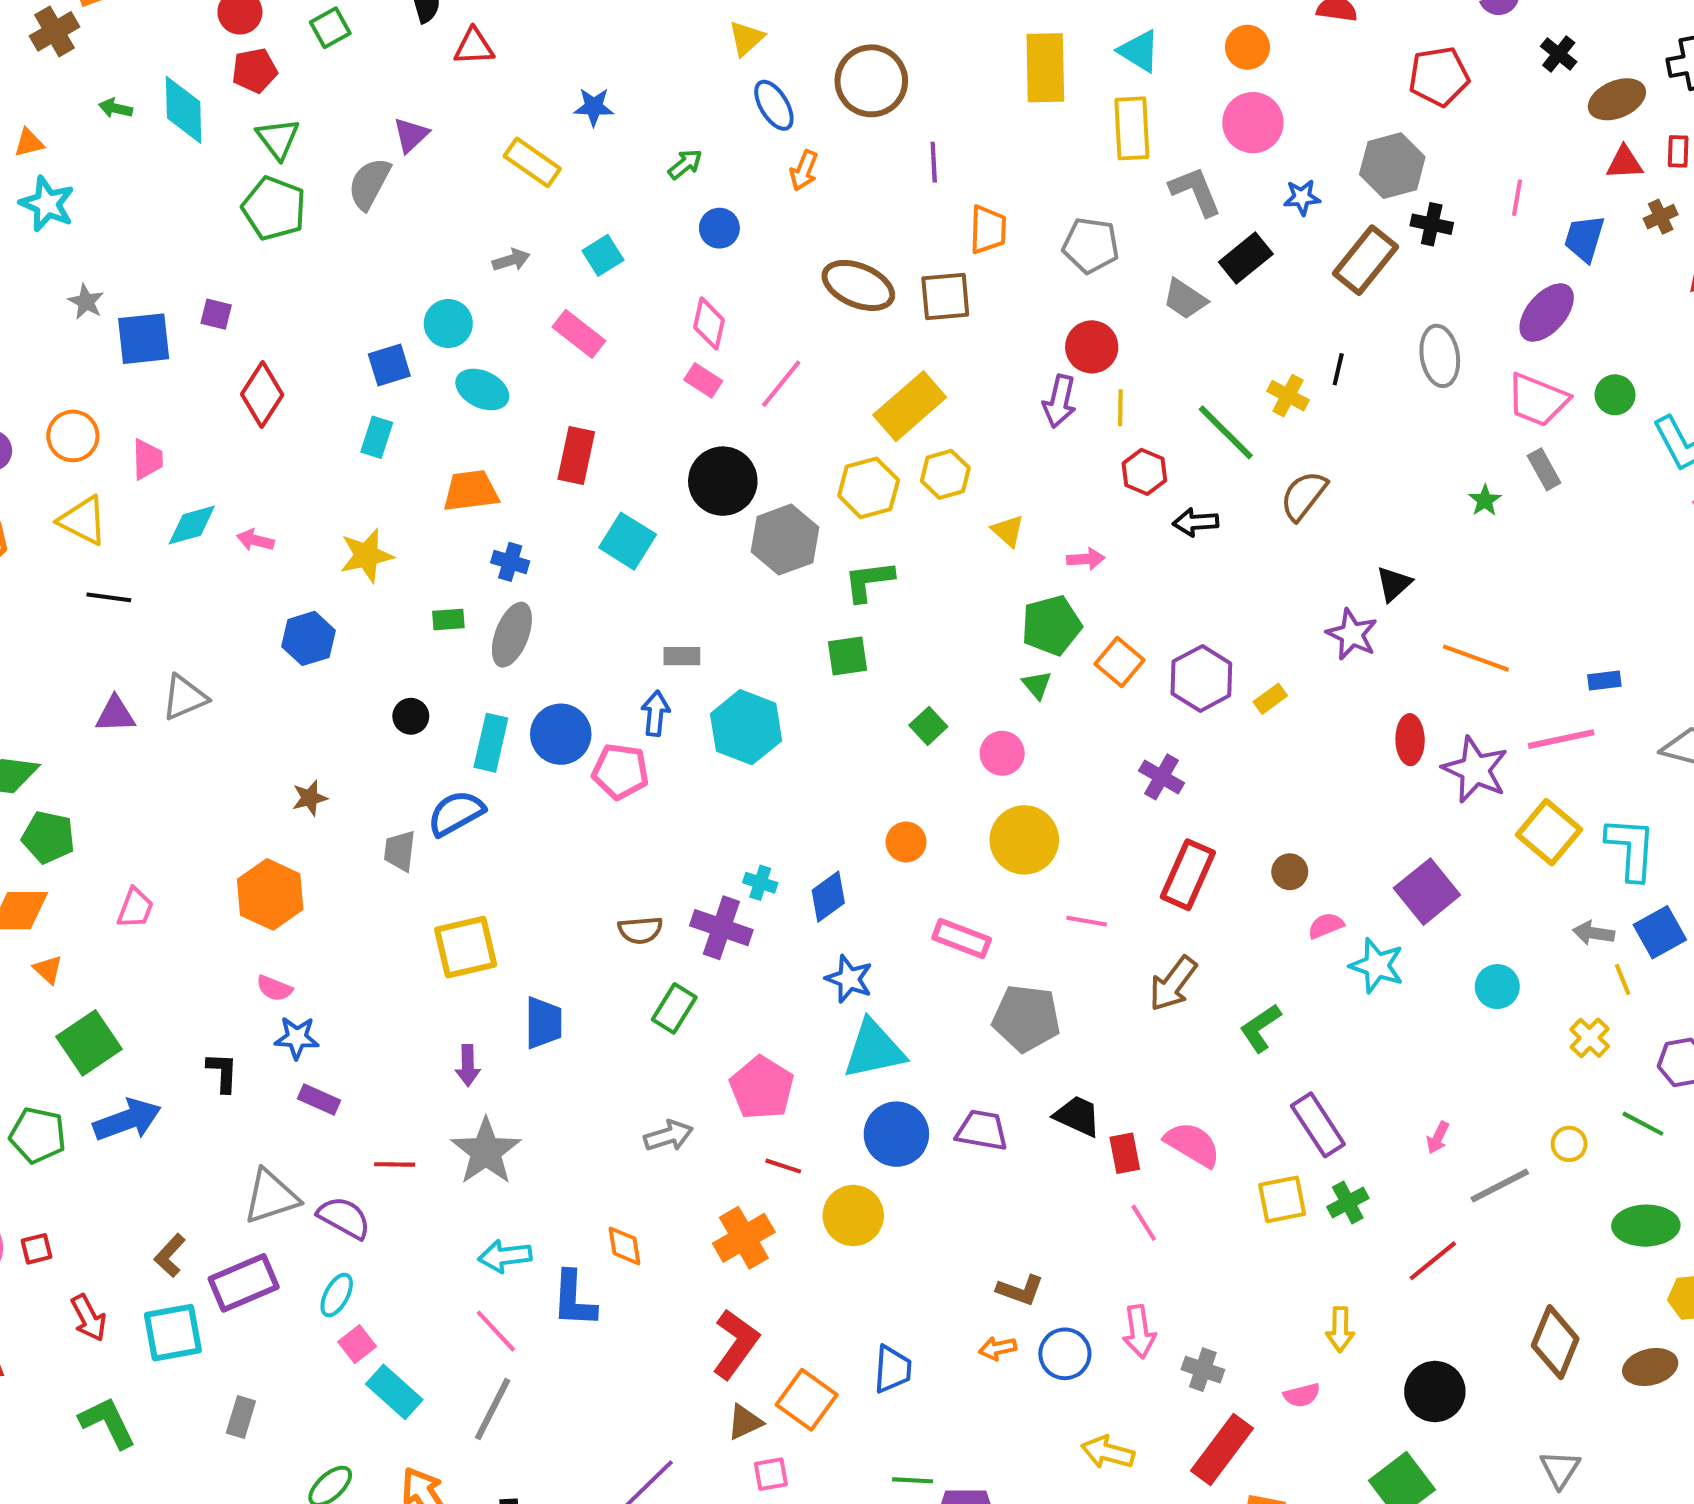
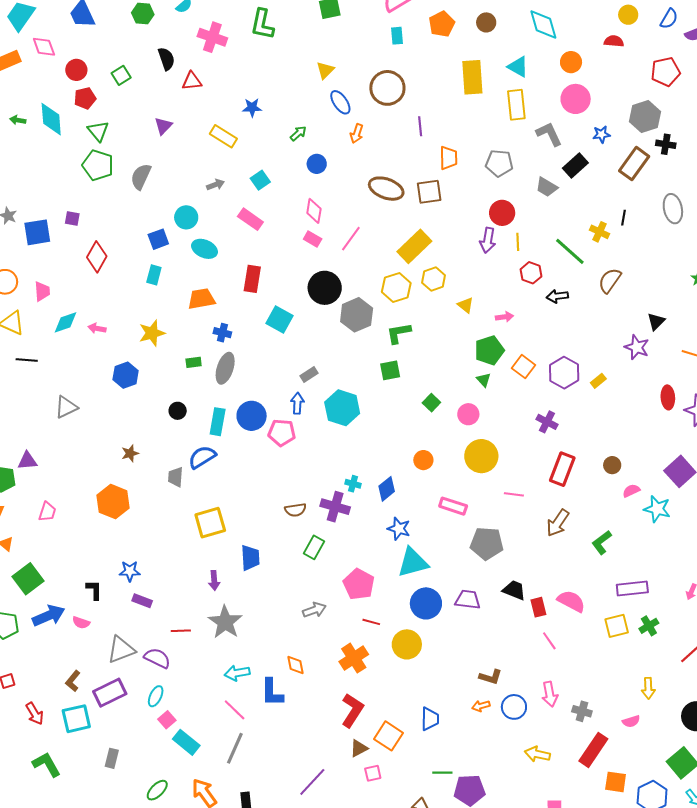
gray semicircle: (369, 184) -> (141, 177), moved
gray rectangle: (682, 656) -> (309, 375), turned -30
purple triangle: (115, 714) -> (27, 461), moved
pink semicircle: (274, 988) -> (81, 623), moved
purple rectangle: (1318, 1125) -> (632, 589), turned -60

